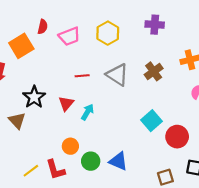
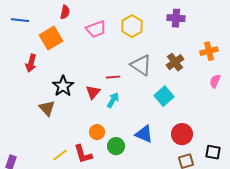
red semicircle: (43, 27) -> (65, 12), moved
red line: (82, 76) -> (113, 77), moved
cyan square: (151, 121) -> (164, 96), moved
red circle: (177, 137) -> (182, 134), moved
blue triangle: (118, 161) -> (144, 134), moved

